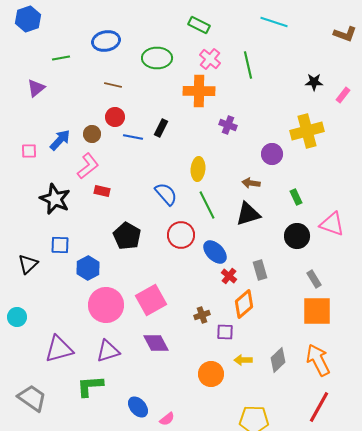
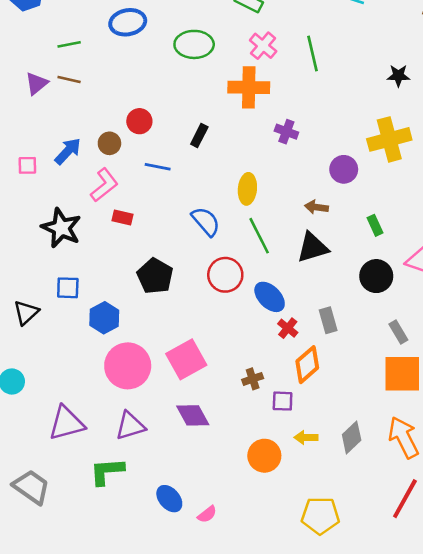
brown line: (113, 85) -> (69, 80), moved
blue line: (133, 137) -> (158, 167), moved

